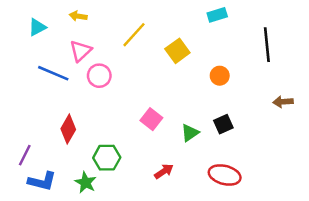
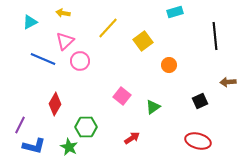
orange circle: (220, 76) -> (169, 65), moved
black square: (223, 124) -> (200, 101), moved
red ellipse: (225, 175) -> (198, 141), moved

